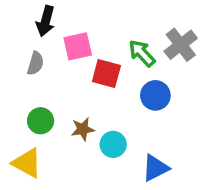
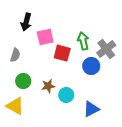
gray cross: (181, 45) -> (106, 49), moved
green arrow: (142, 53) -> (83, 41), turned 30
gray semicircle: (35, 63) -> (15, 55), moved

